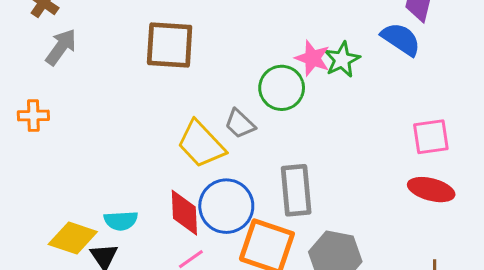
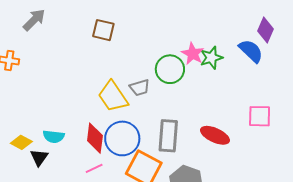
brown square: (170, 45) -> (103, 30), size x0.7
gray trapezoid: (240, 124) -> (140, 88), turned -70
red ellipse: (431, 190) -> (215, 135), moved
yellow diamond: (73, 238) -> (21, 142), size x0.7

